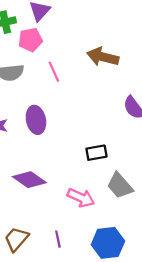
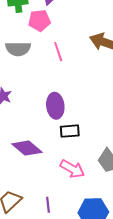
purple ellipse: (36, 120) -> (55, 106), moved
black rectangle: (96, 153) -> (70, 131), moved

